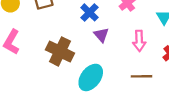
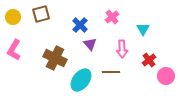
brown line: (142, 76) -> (111, 72), moved

